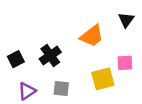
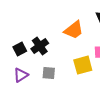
black square: (16, 59) -> (20, 49), moved

